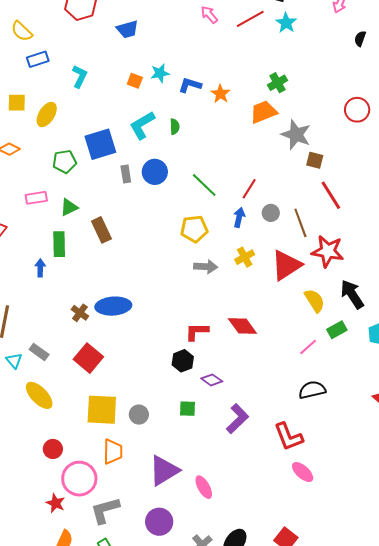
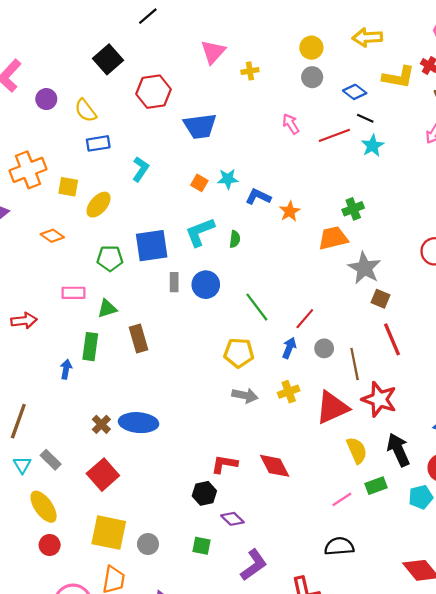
blue trapezoid: (127, 29) -> (200, 126), size x1.4
red circle: (53, 449) -> (50, 545), moved

